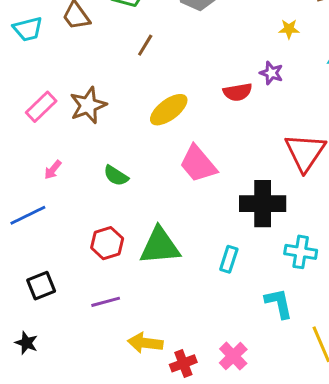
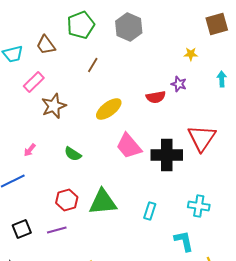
pink rectangle: (41, 107) -> (34, 82), moved
black cross: (263, 204) -> (167, 155), moved
purple line: (106, 302) -> (57, 230), moved

